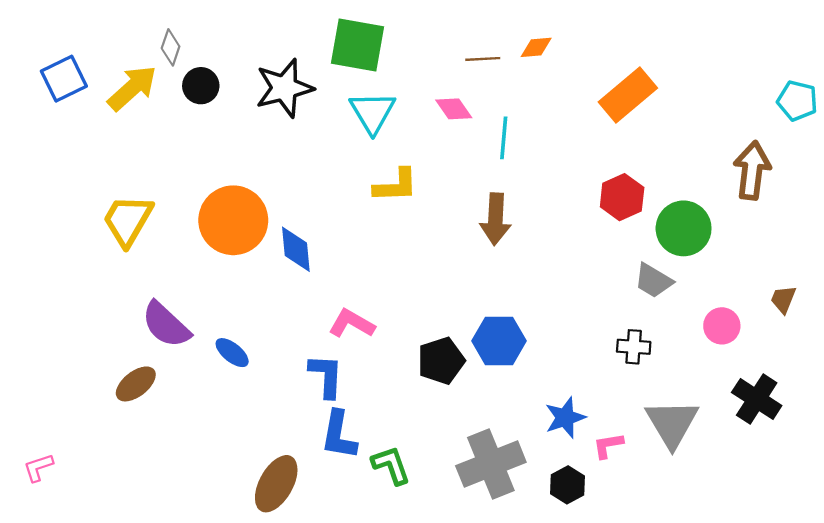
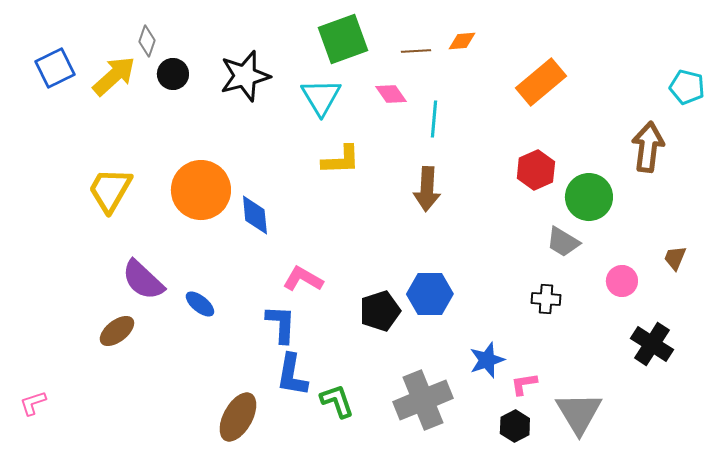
green square: (357, 45) -> (343, 39), moved, turned -30
gray triangle: (672, 423) -> (579, 413), moved
black hexagon: (567, 485) -> (515, 426), moved

